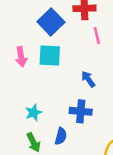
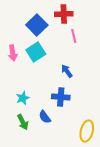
cyan square: (50, 55) -> (36, 52), turned -36
blue semicircle: (61, 136) -> (45, 117), turned 128

